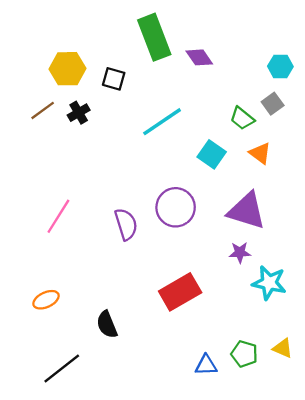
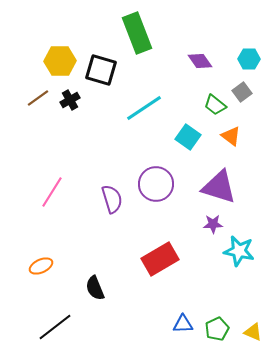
purple diamond: (199, 57) -> (200, 61), moved
black square: (114, 79) -> (101, 70), size x1.5
yellow triangle: (283, 348) -> (253, 332), moved
green pentagon: (244, 354) -> (217, 329), moved, turned 30

